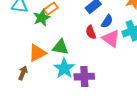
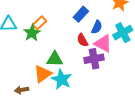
orange triangle: (37, 53) -> (43, 74), moved
brown arrow: (23, 73) -> (22, 90), turned -112
purple cross: (84, 77) -> (94, 59), moved

